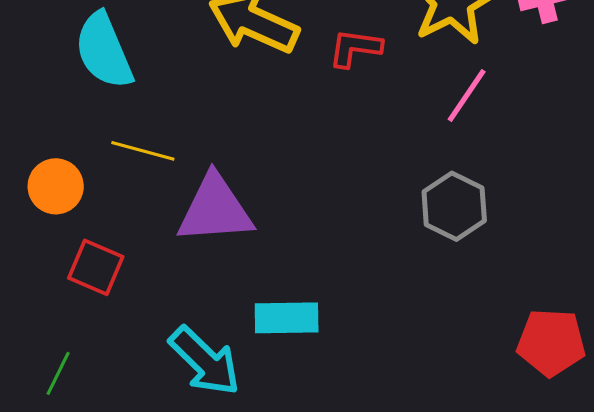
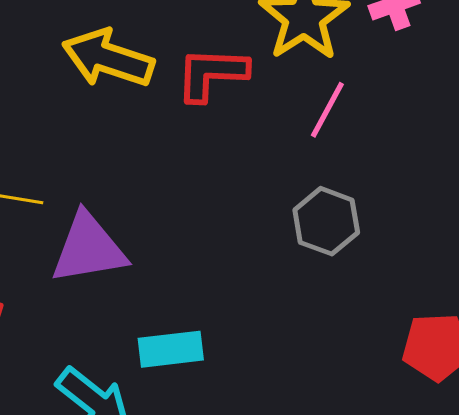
red L-shape: (355, 48) -> (212, 74), size x1.4

